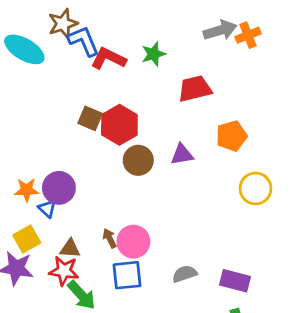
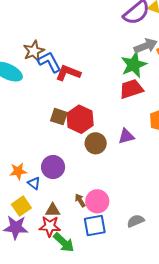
green star: (153, 54) -> (134, 65), moved, size x1.5
purple circle: (59, 188) -> (53, 167), moved

